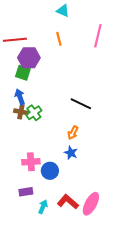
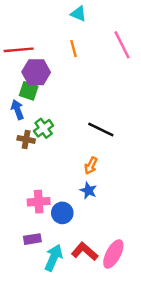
pink line: (98, 36) -> (122, 45), turned -40
blue arrow: (20, 97) -> (17, 110), moved
green cross: (34, 113) -> (44, 128), moved
cyan arrow: (43, 207) -> (54, 258), size x1.5

